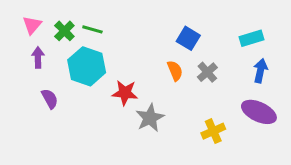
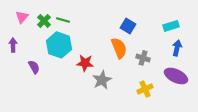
purple arrow: (38, 57) -> (13, 45), moved
orange semicircle: (175, 71) -> (119, 48), size x1.5
gray cross: (207, 72) -> (143, 58), moved, turned -32

